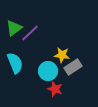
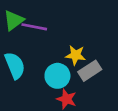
purple line: (30, 33) -> (34, 27), turned 54

